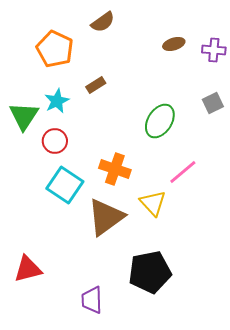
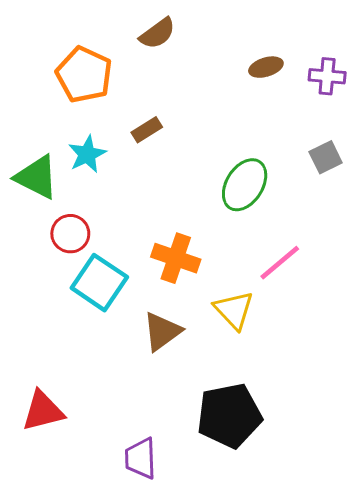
green triangle: (24, 116) -> (37, 177), turned -36
red circle: (55, 141) -> (70, 234), moved
brown triangle: (106, 217) -> (162, 331), size x0.7

